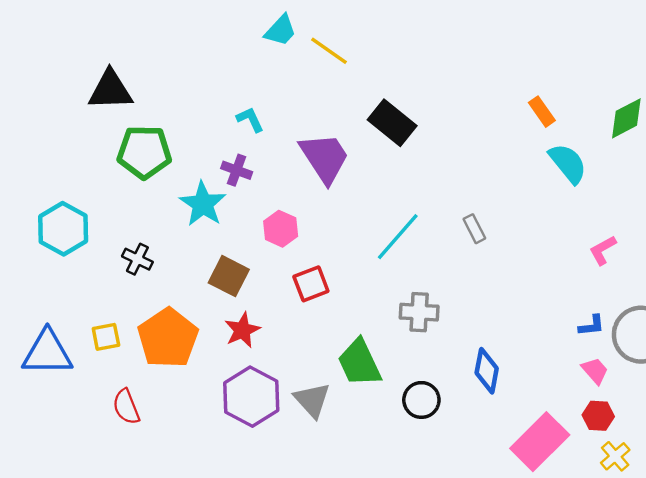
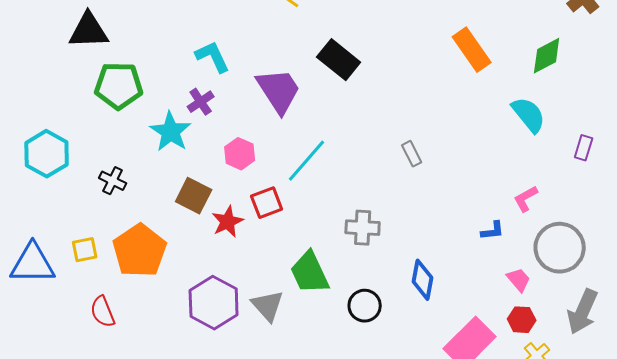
orange rectangle: (542, 112) -> (472, 50), size x1.6
cyan L-shape: (250, 119) -> (213, 57), size x1.4
cyan semicircle: (568, 163) -> (529, 115), moved
purple cross: (237, 170) -> (201, 102), turned 36
cyan line: (398, 237) -> (307, 161), moved
pink L-shape: (603, 250) -> (526, 199), moved
blue L-shape: (592, 326) -> (493, 231), moved
red star: (242, 330) -> (228, 222), moved

